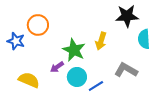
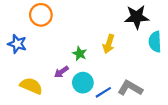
orange circle: (38, 25) -> (41, 15), moved
green star: (74, 50) -> (80, 54), size x0.6
gray L-shape: (126, 70) -> (130, 88), moved

